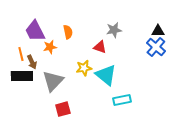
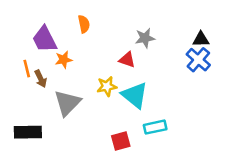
orange semicircle: (68, 32) -> (84, 24), moved
black rectangle: (22, 76) -> (28, 132), moved
red square: (63, 109) -> (121, 141), moved

